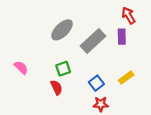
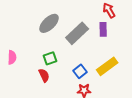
pink semicircle: (21, 68) -> (12, 57), turned 48
yellow rectangle: (126, 78) -> (107, 66), size x1.5

